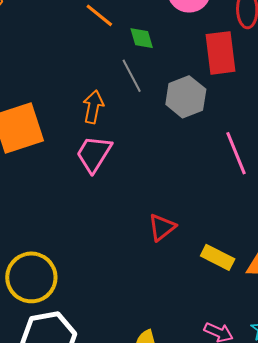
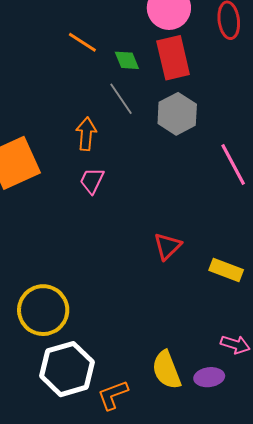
red rectangle: (221, 53) -> (173, 58), moved
pink trapezoid: (94, 154) -> (92, 181), size x0.7

